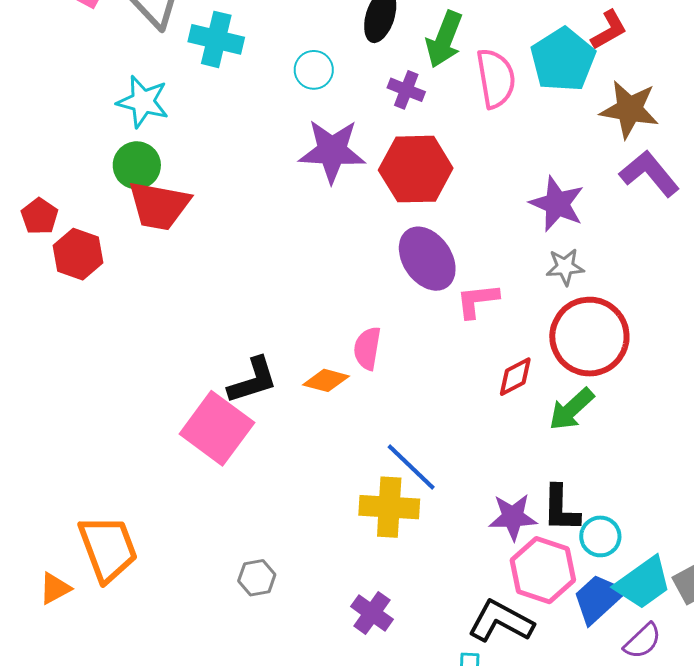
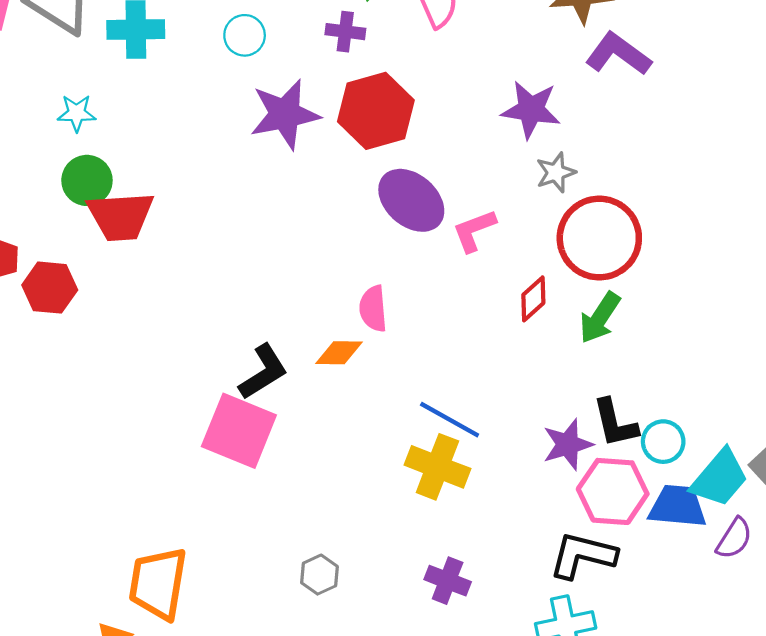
cyan star: (143, 102) -> (77, 113), size x0.7
yellow cross: (389, 507) -> (437, 467), turned 32
orange trapezoid: (108, 548) -> (158, 583), turned -136
blue trapezoid: (598, 599) -> (677, 506), turned 62

